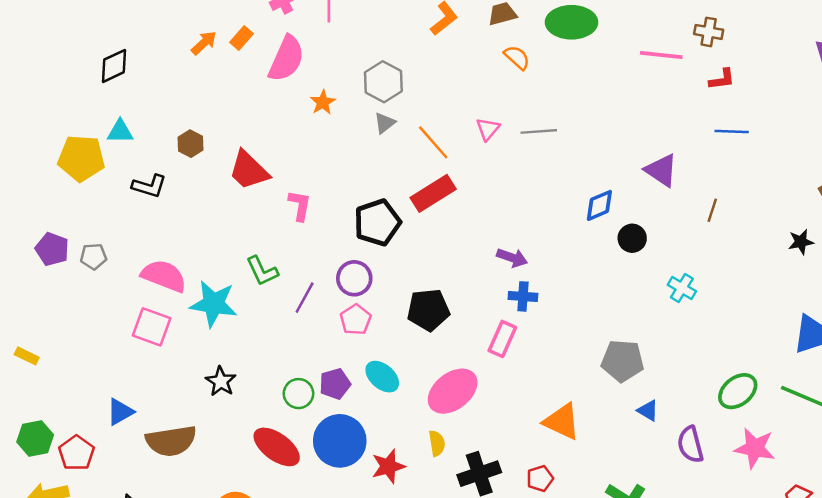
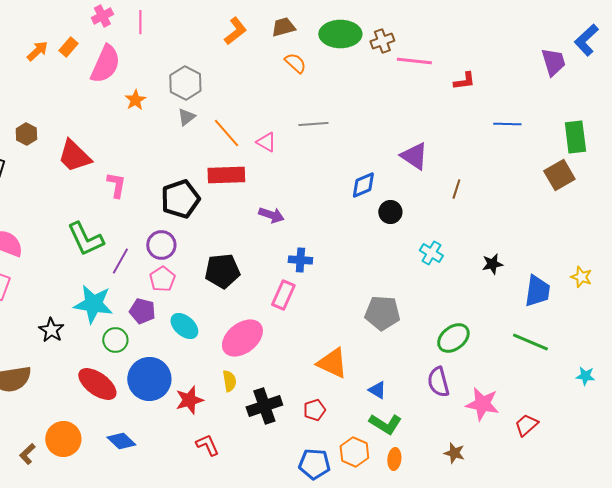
brown cross: (709, 32) -> (382, 41), moved, turned -30
pink triangle: (488, 129) -> (266, 142), moved, turned -40
blue line: (732, 131) -> (507, 124), moved
red rectangle: (433, 193) -> (226, 175), turned 30
black star: (801, 242) -> (492, 264), moved
purple arrow: (512, 258) -> (271, 215), moved
green L-shape: (262, 271) -> (85, 239), size x1.4
cyan star: (214, 304) -> (93, 304), moved
purple pentagon: (335, 384) -> (142, 311), moved, turned 30
green ellipse: (738, 391) -> (453, 338), moved
blue triangle: (648, 411) -> (377, 390), moved
pink star: (755, 448) -> (482, 404), moved

